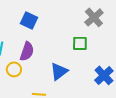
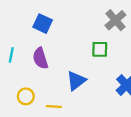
purple semicircle: (27, 51) -> (40, 58), turned 144
yellow circle: (14, 69) -> (26, 96), moved

